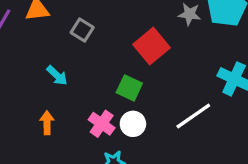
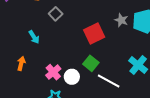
green square: (129, 88) -> (91, 63), moved
white line: (193, 116) -> (109, 81), turned 50

